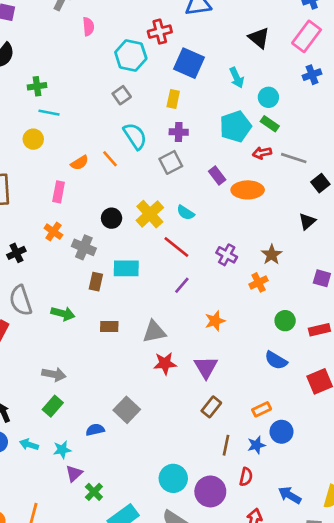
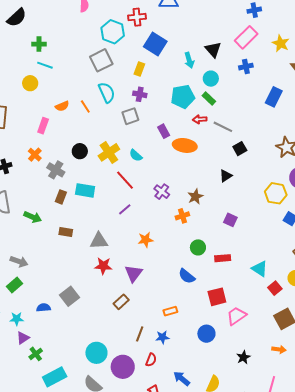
black triangle: (259, 38) -> (213, 50), moved
gray square: (122, 95) -> (101, 60), size x1.6
brown rectangle: (211, 407) -> (121, 302), moved
blue circle: (281, 432) -> (206, 334), moved

